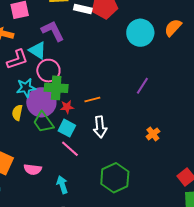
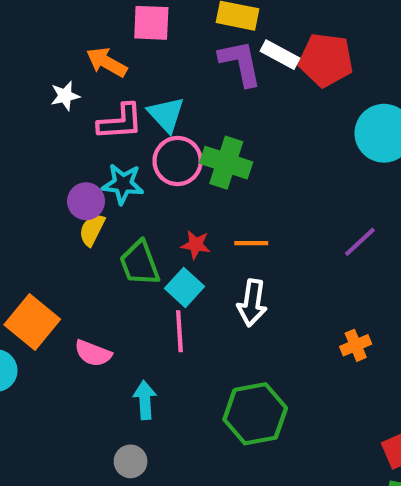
purple L-shape: (53, 31) -> (240, 63), moved
green cross: (56, 88) -> (226, 163), moved
purple circle: (41, 102) -> (86, 201), moved, size x0.6
pink line: (70, 149) -> (179, 331), turned 30

